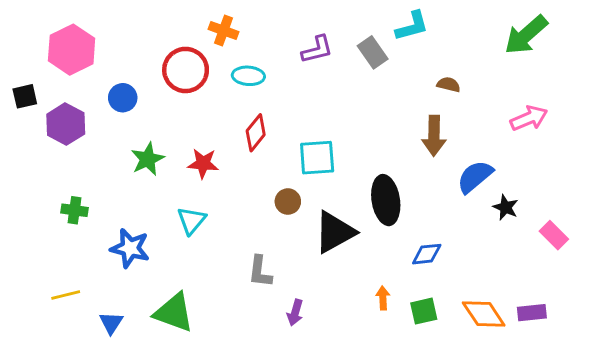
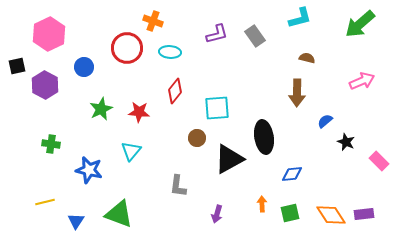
cyan L-shape: (412, 26) -> (300, 18), moved
blue semicircle: (475, 177) -> (325, 121), size x0.6
purple arrow: (295, 313) -> (217, 214), moved

